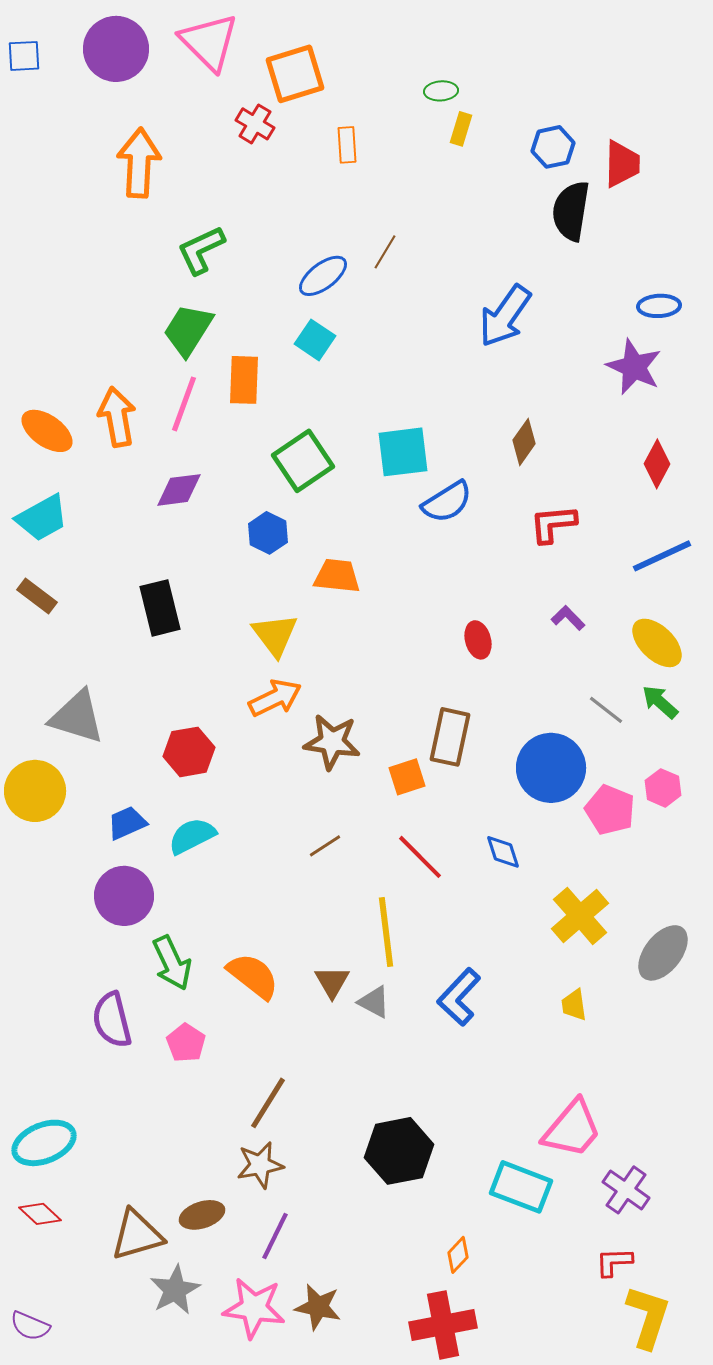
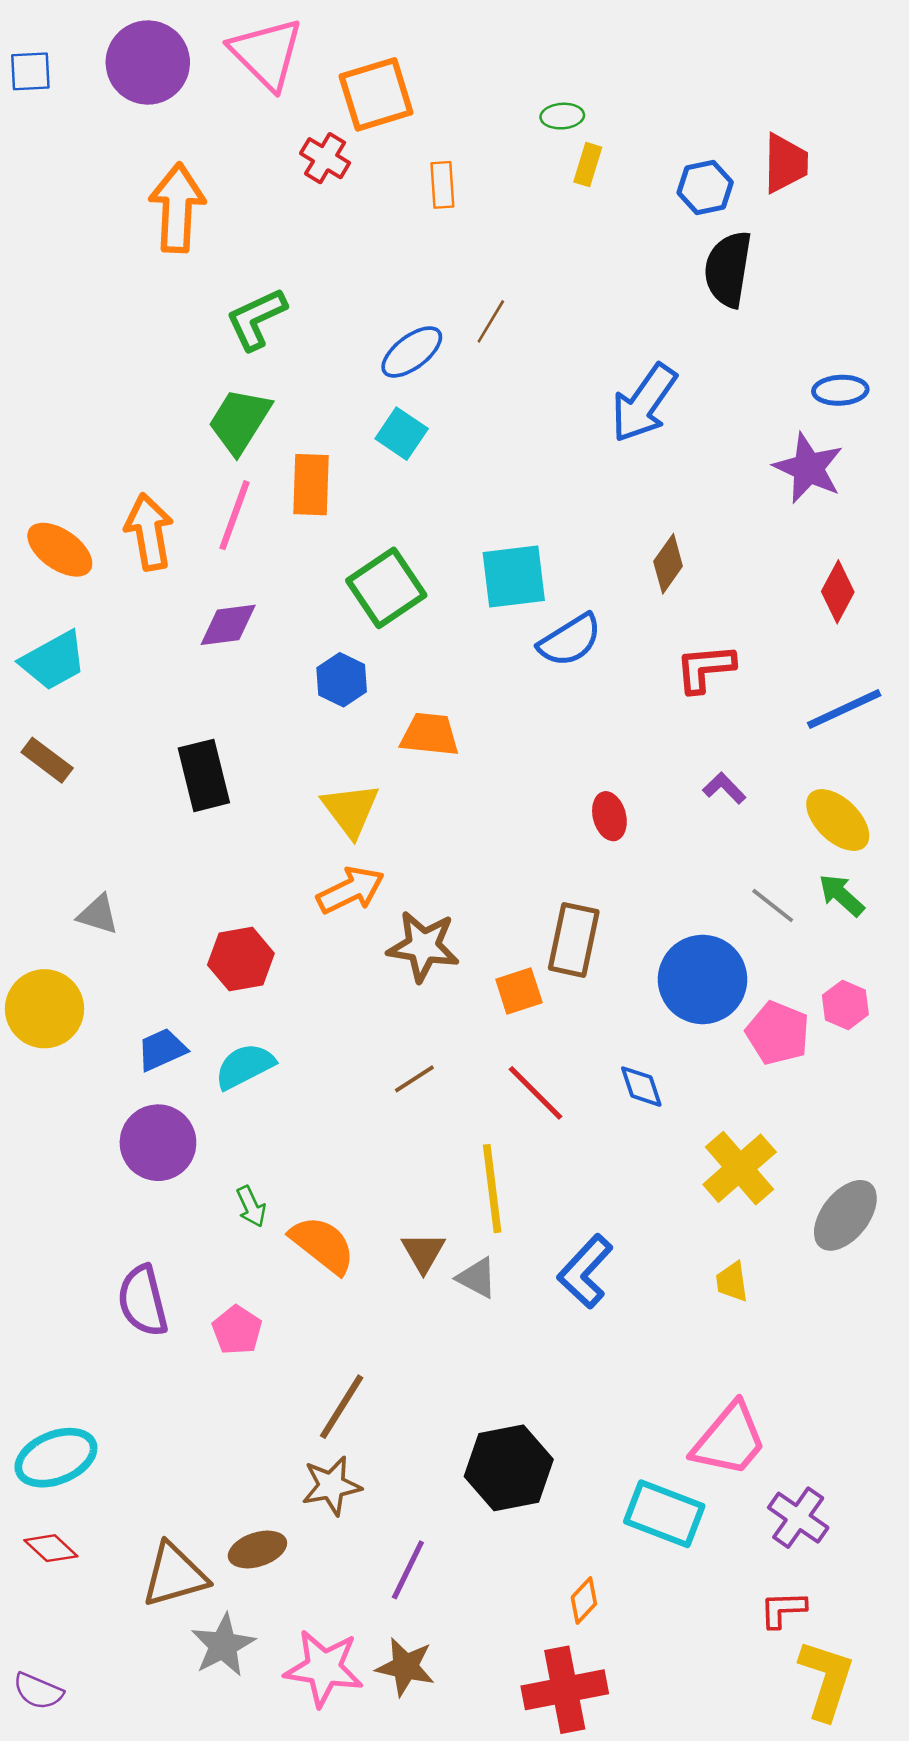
red trapezoid: (622, 164) -> (785, 163), moved
gray triangle: (77, 717) -> (98, 914), size x0.6
green arrow: (172, 963) -> (251, 1206), moved, size x0.6
purple line: (275, 1236) -> (408, 1570), moved

